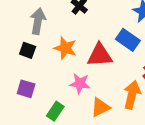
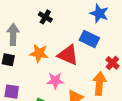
red triangle: (100, 55) -> (68, 55), turned 35

